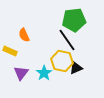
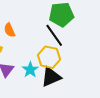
black triangle: (76, 68) -> (51, 77), moved, size x1.5

